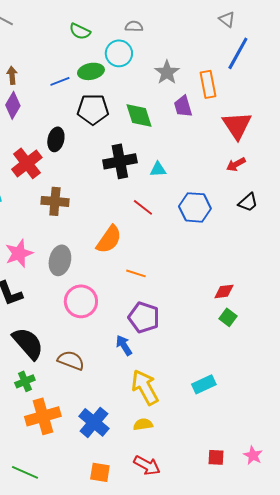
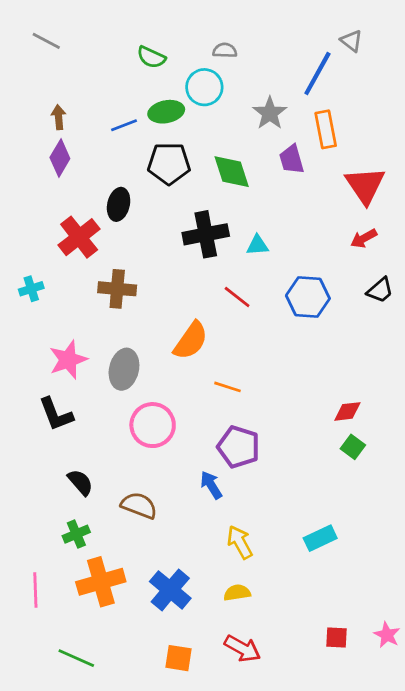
blue line: (238, 53) -> (317, 74), moved
black semicircle: (28, 343) -> (80, 482), size x0.6
yellow arrow: (145, 387) -> (240, 542), size x0.7

